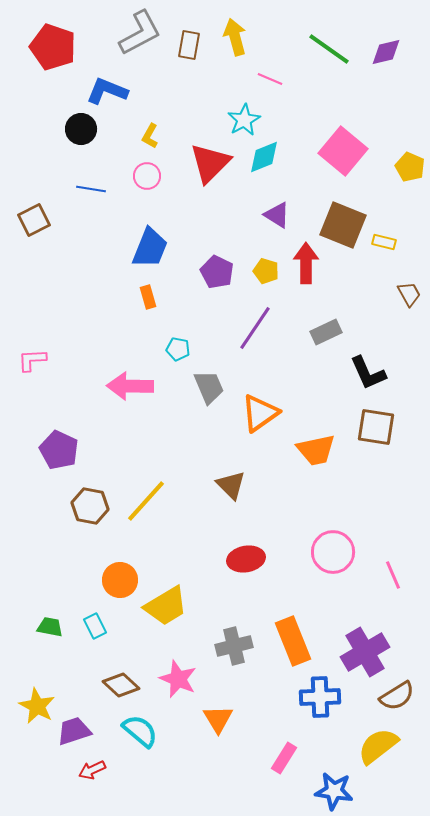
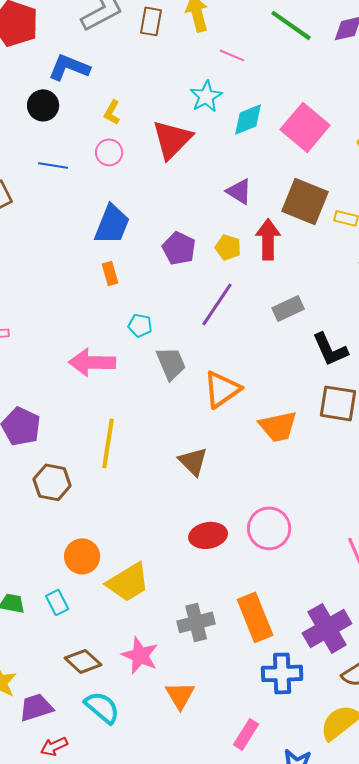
cyan diamond: (264, 157) -> (248, 119), moved
yellow line: (146, 501) -> (108, 443), moved, turned -33
pink circle: (333, 552) -> (269, 528), moved

